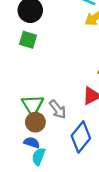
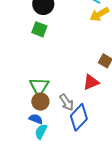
gray arrow: (58, 109) -> (67, 102), moved

